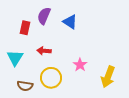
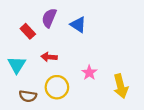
red rectangle: (25, 28) -> (28, 31), turned -56
yellow arrow: (108, 77) -> (121, 86), turned -35

